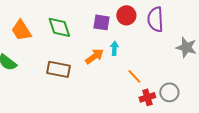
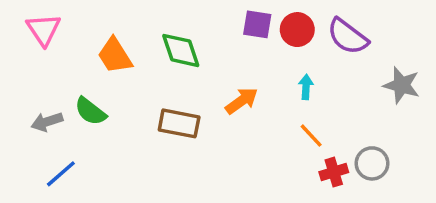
purple semicircle: (155, 19) -> (348, 37), turned -50
purple square: (101, 22) -> (257, 24), moved
cyan arrow: (114, 48) -> (306, 87), moved

